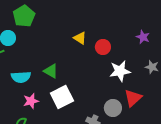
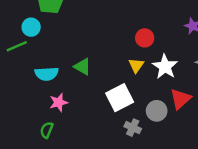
yellow triangle: (80, 38) -> (136, 65), moved, turned 32
white star: (120, 71) -> (165, 67), turned -30
white square: (62, 97) -> (120, 98), moved

